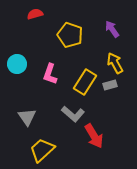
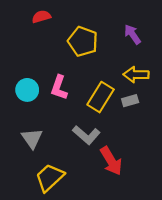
yellow arrow: (115, 63) -> (136, 75), turned -60
cyan circle: (17, 64) -> (27, 90), moved

